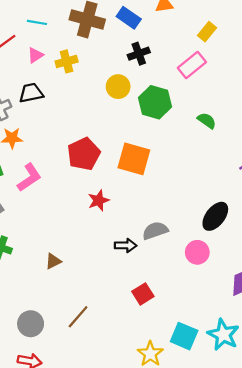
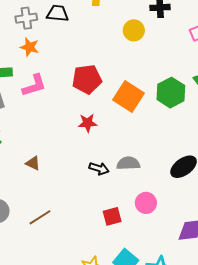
green hexagon: (155, 102) -> (171, 93), moved
pink circle: (197, 252) -> (146, 203), moved
brown triangle: (53, 261) -> (33, 163), turned 35
red square: (143, 294) -> (112, 216), moved

